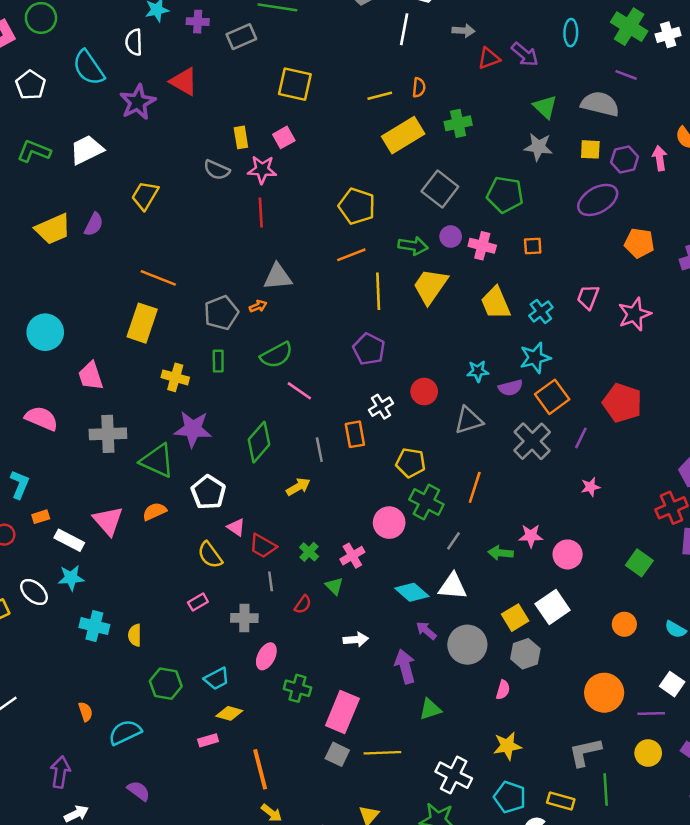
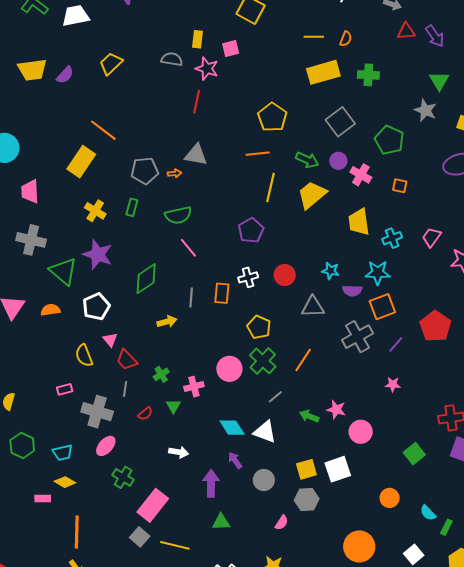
gray semicircle: (217, 170) -> (172, 59), turned 150
gray cross: (244, 618) -> (97, 412), size x1.4
gray circle: (467, 645) -> (264, 480), size x0.7

